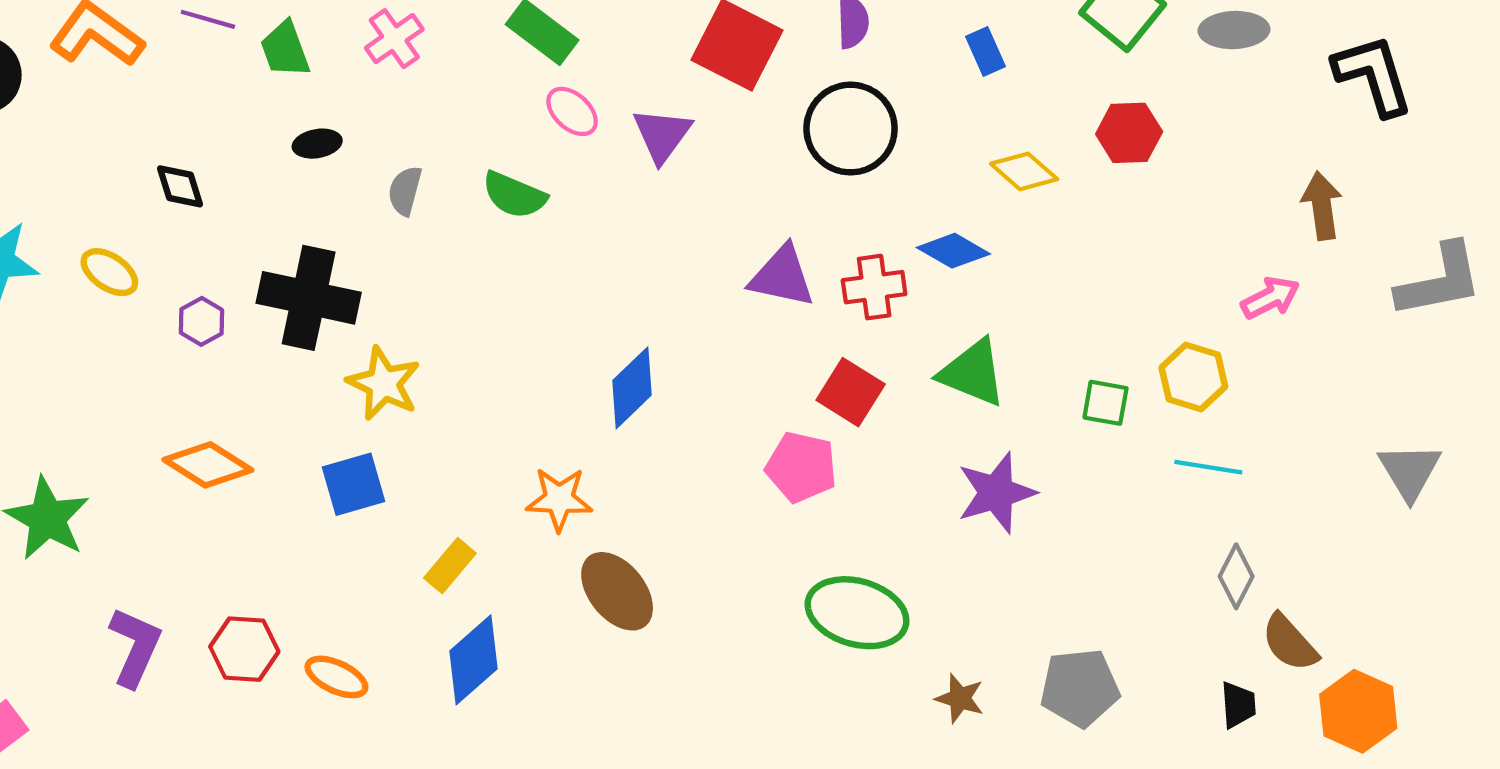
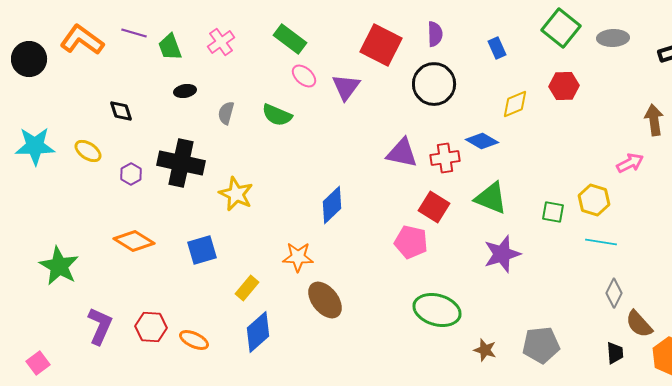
yellow diamond: (1024, 171) -> (515, 104), turned -64
yellow star: (384, 383) -> (236, 194), moved

